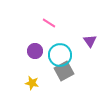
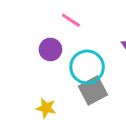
purple circle: (35, 51) -> (50, 49), moved

